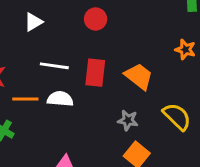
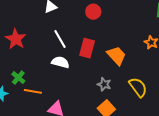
white line: (54, 66) -> (60, 39), turned 42
orange line: (25, 99) -> (33, 91), moved

